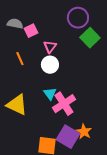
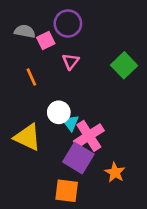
purple circle: (78, 18) -> (68, 24), moved
green square: (90, 38) -> (124, 65), moved
white circle: (50, 65) -> (59, 112), moved
purple square: (68, 137) -> (78, 158), moved

